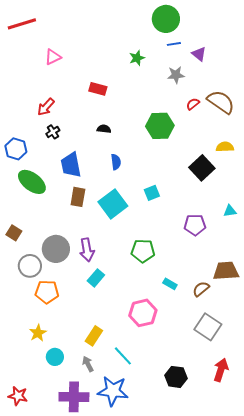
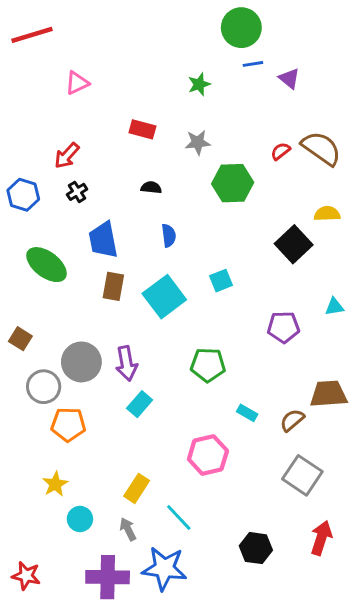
gray star: (176, 75) -> (198, 142), moved
blue hexagon: (16, 149) -> (23, 195), moved

